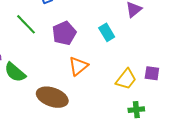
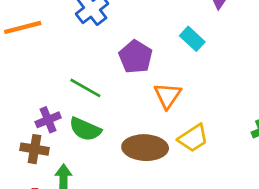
green line: (26, 24) -> (85, 88), moved
yellow trapezoid: (126, 79) -> (193, 138), moved, turned 35

